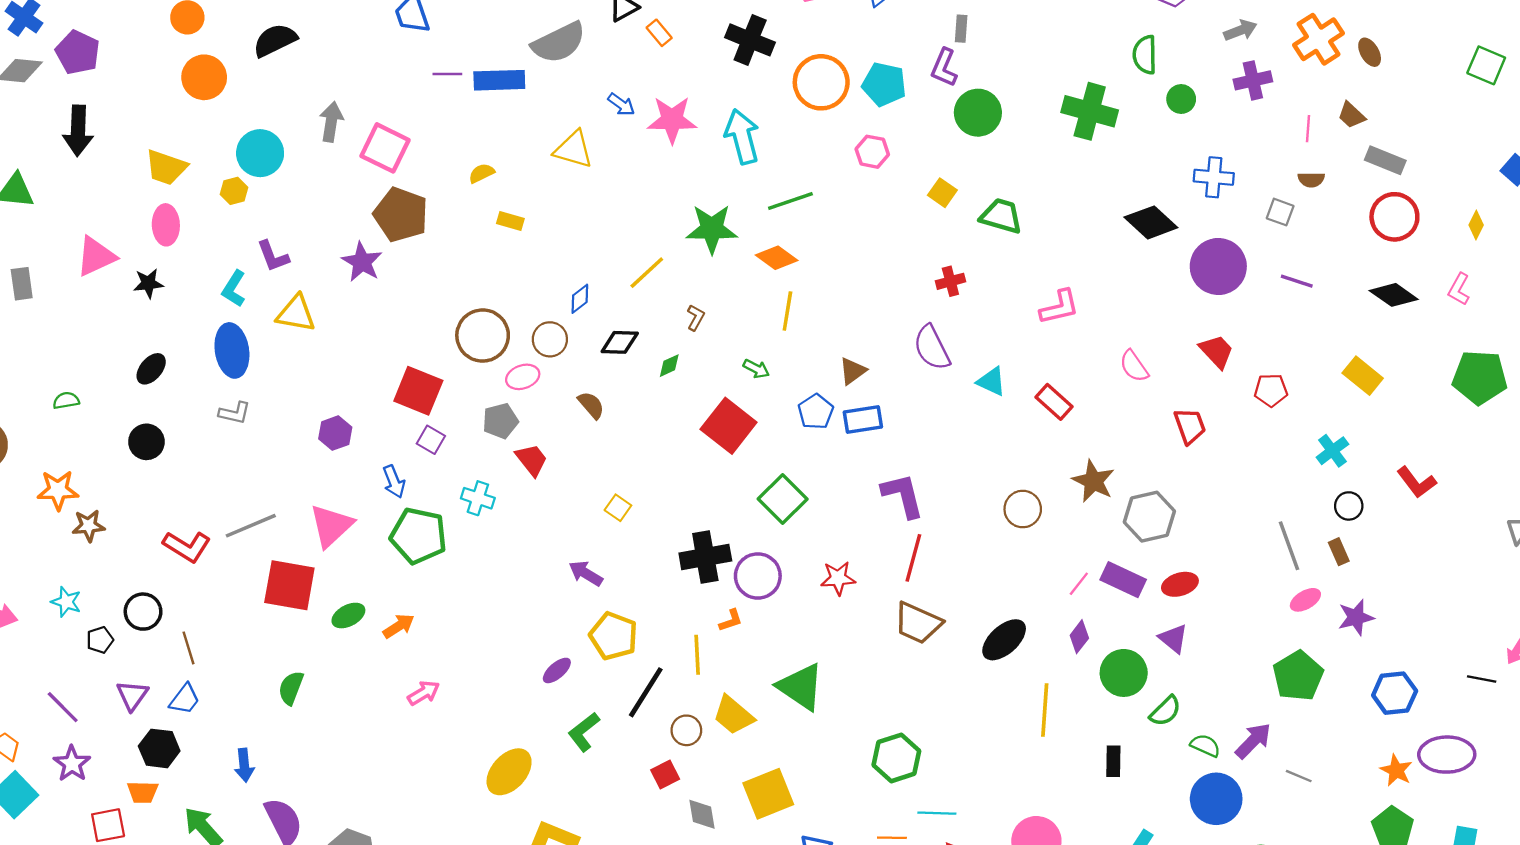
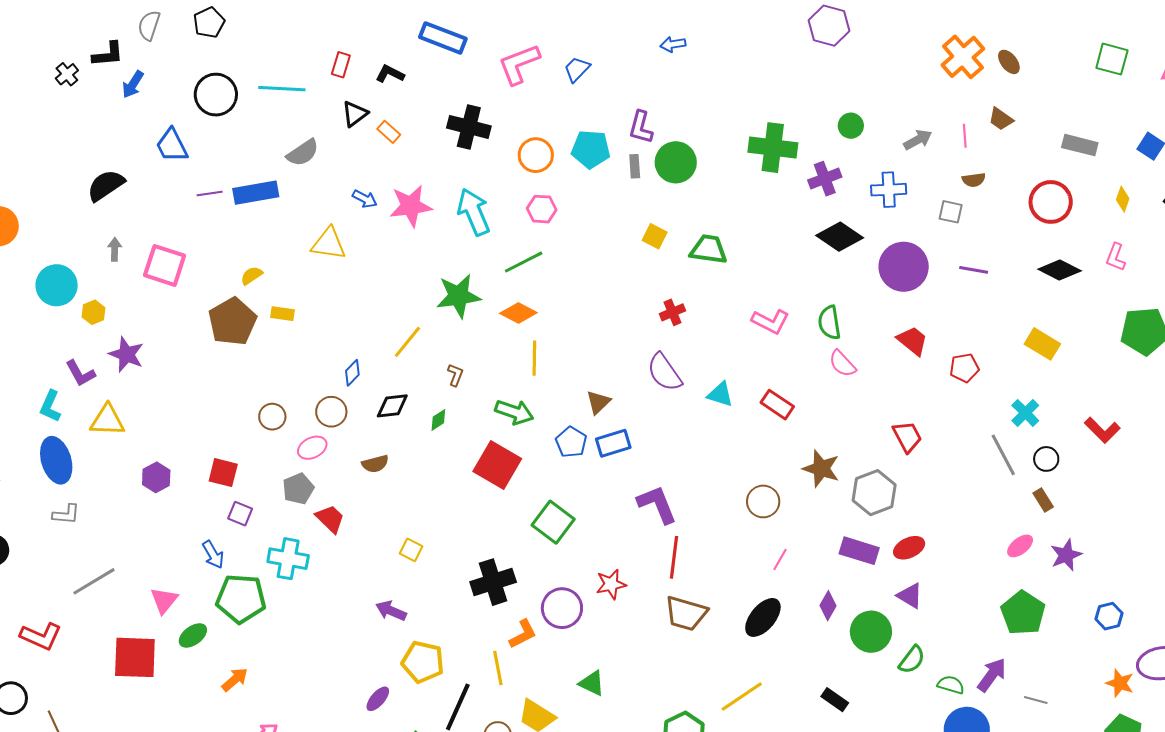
gray rectangle: (961, 29) -> (635, 166), moved
gray arrow: (1240, 30) -> (918, 140), moved
black semicircle: (275, 40) -> (106, 185), moved
gray semicircle: (559, 43) -> (303, 153), size x0.7
green semicircle: (1145, 55) -> (829, 323), moved
purple cross: (1253, 80) -> (825, 179), moved
orange circle: (821, 82) -> (536, 155), size x0.7
gray arrow: (331, 122) -> (115, 249), size x0.7
pink hexagon: (872, 152) -> (542, 209), moved
gray rectangle: (1385, 160) -> (1080, 145), moved
yellow hexagon: (234, 191) -> (93, 312), moved
brown pentagon: (401, 215) -> (232, 322), moved, turned 30
purple star: (362, 262) -> (126, 354), moved
pink L-shape: (1059, 307) -> (770, 321), turned 48
brown circle: (483, 336) -> (272, 417), size x0.6
green arrow: (756, 369) -> (514, 412), size x1.6
red square: (418, 391) -> (223, 473), size x0.7
brown semicircle: (591, 405) -> (375, 464), turned 124
red trapezoid: (1190, 426) -> (907, 437), moved
purple hexagon: (335, 433) -> (156, 477), moved
cyan cross: (478, 498) -> (288, 559), size x1.4
gray line: (251, 526) -> (94, 581), moved
pink triangle: (331, 526) -> (164, 600), size x0.7
gray line: (1289, 546) -> (1003, 455), moved
purple circle: (758, 576) -> (562, 608), moved
pink line: (1079, 584) -> (780, 560), moved
green ellipse: (348, 616) -> (193, 635), moved
orange L-shape: (731, 620) -> (523, 634), size x1.4
green triangle: (801, 687) -> (592, 683), size x0.6
blue hexagon: (1395, 693) -> (1109, 616), size x0.7
yellow line: (1045, 710) -> (742, 696), moved, turned 60
black rectangle: (1113, 761) -> (835, 700), moved, turned -48

